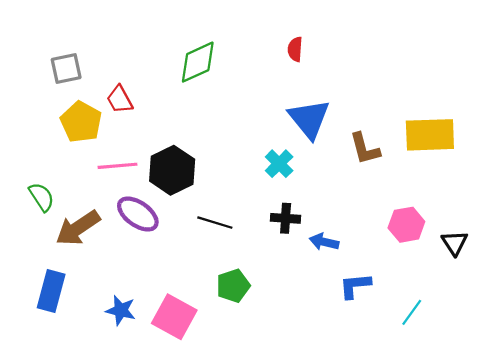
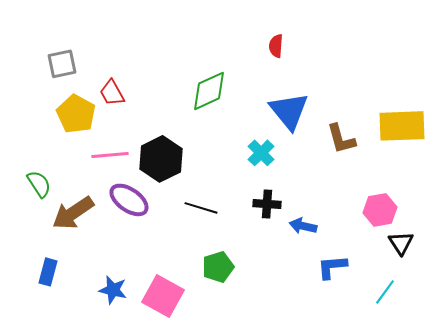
green diamond: (198, 62) -> (209, 91), moved
black triangle: (455, 243) -> (401, 243), moved
blue rectangle: (51, 291) -> (48, 272), size x0.7

